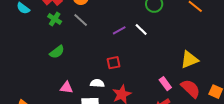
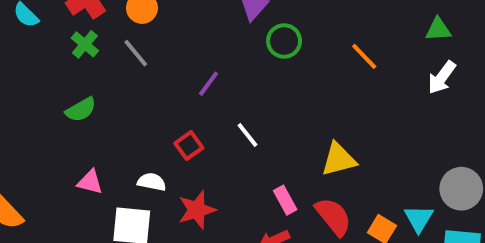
purple line: (119, 30) -> (209, 84), turned -32
white line: (141, 30) -> (248, 135), moved
red square: (113, 63) -> (189, 146), turned -32

